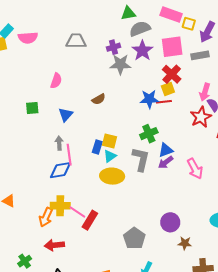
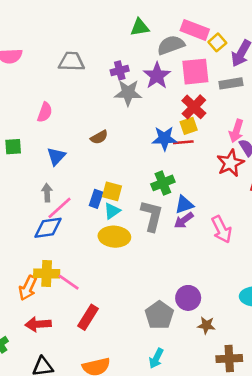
yellow square: (189, 24) -> (217, 42), turned 32
gray semicircle: (140, 29) -> (171, 45), moved
pink line: (69, 155) -> (60, 208), turned 55
red rectangle: (90, 220) -> (88, 317), moved
gray pentagon: (134, 238) -> (159, 315), moved

